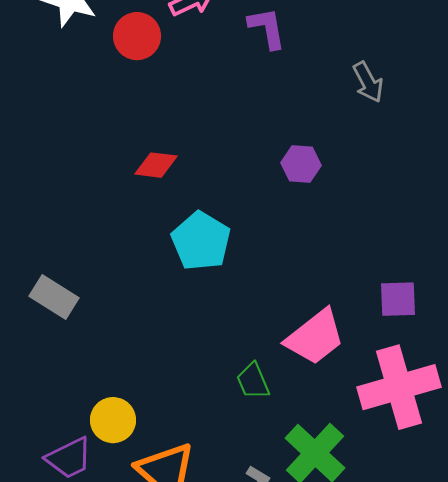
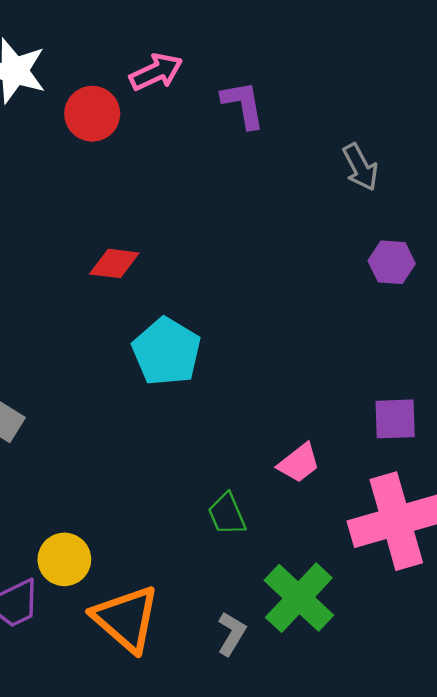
purple hexagon: (301, 164) -> (392, 262), moved
pink trapezoid: (315, 337) -> (299, 463), size x0.6

